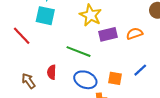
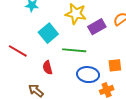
cyan square: (45, 16) -> (48, 33), moved, turned -36
red semicircle: (52, 72) -> (48, 68), moved

